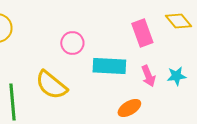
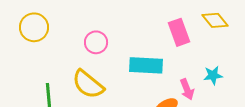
pink circle: (72, 43) -> (96, 42), moved
pink arrow: (148, 76) -> (187, 89), moved

